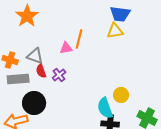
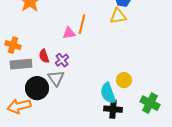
gray triangle: (35, 56) -> (56, 78), moved, turned 36

